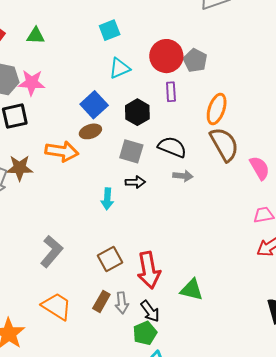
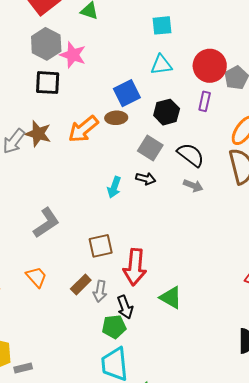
orange arrow: (62, 151) -> (83, 129), turned 116
orange trapezoid: (57, 306) -> (36, 277), size x0.7

